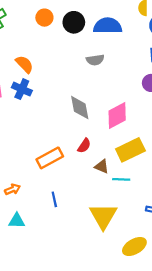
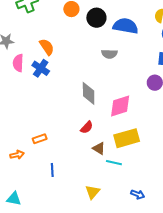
orange rectangle: (50, 158) -> (40, 139), moved, size x0.6
yellow triangle: (103, 216) -> (93, 192), size x0.6
cyan triangle: (17, 221) -> (14, 199), moved

